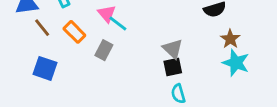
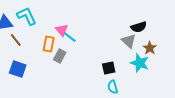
orange rectangle: (74, 32) -> (49, 44), moved, turned 56
gray triangle: (173, 49) -> (129, 41), moved
cyan star: (236, 63) -> (140, 63), moved

